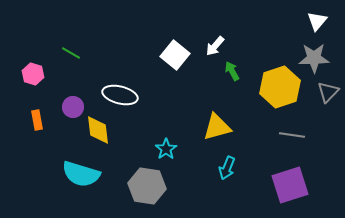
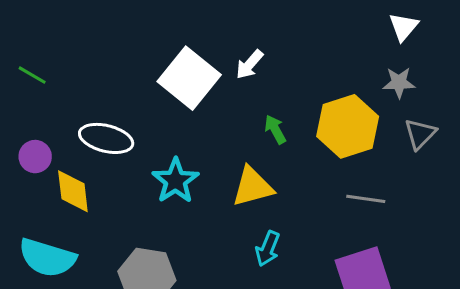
white square: (175, 55) -> (189, 78), size x1.4
gray star: (314, 58) -> (399, 83), size x0.7
green arrow: (232, 71) -> (275, 129), moved
cyan star: (166, 149) -> (176, 181), moved, size x1.4

